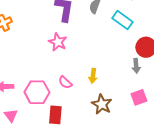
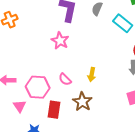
brown star: (102, 104) -> (82, 102), moved
pink triangle: (11, 116) -> (19, 106), moved

